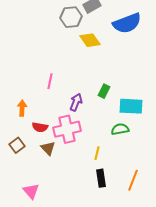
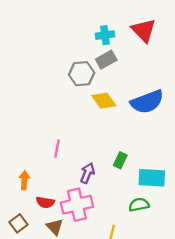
blue semicircle: (127, 23) -> (147, 102), moved

